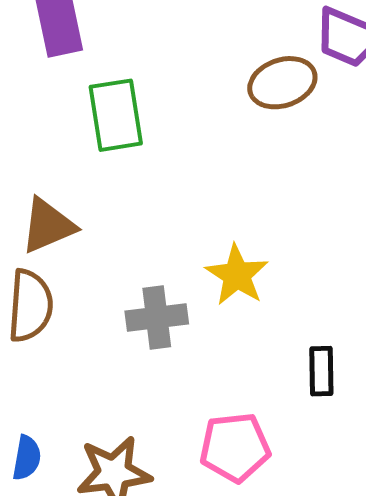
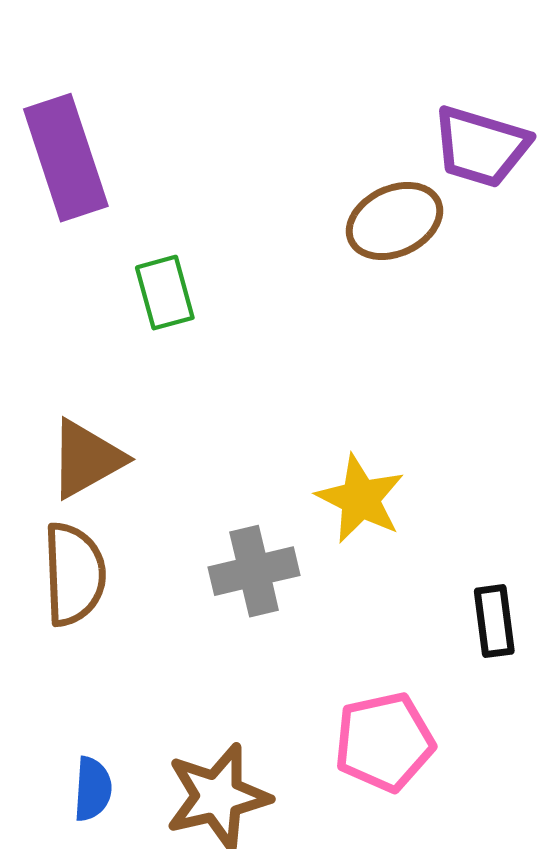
green rectangle: (116, 115) -> (165, 293), size x0.7

